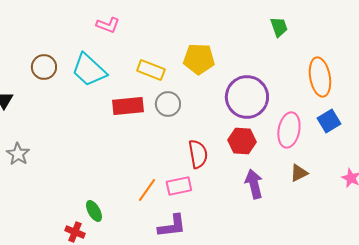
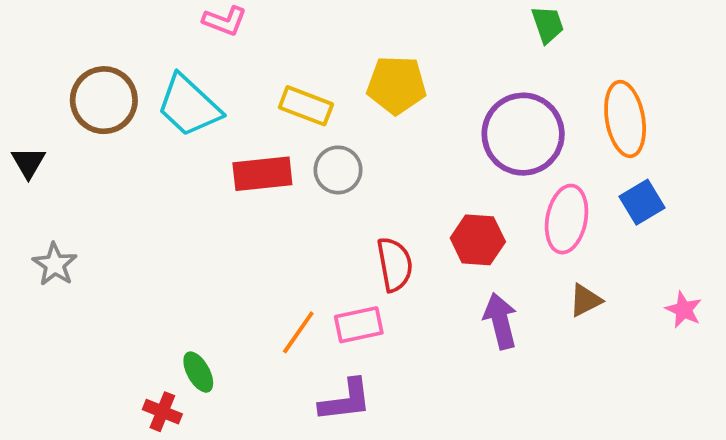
brown circle: (44, 67) -> (104, 100), size x1.4
purple circle: (247, 97) -> (523, 134), moved

